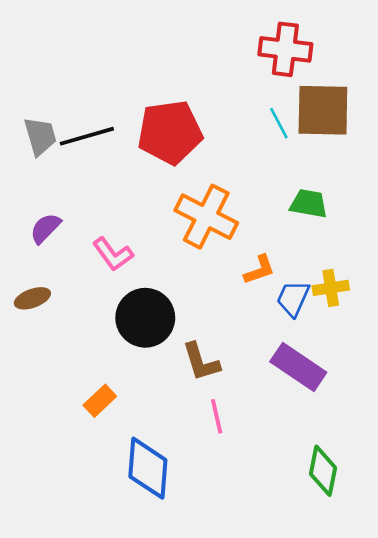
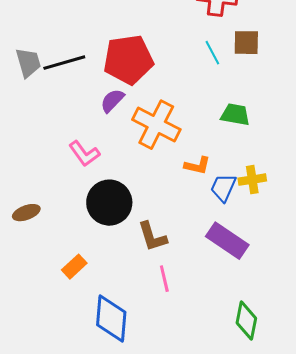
brown square: (323, 110) -> (246, 43), size x0.6
purple semicircle: (45, 228) -> (112, 101), moved
orange L-shape: (259, 270) -> (197, 166), turned 32
brown ellipse: (32, 298) -> (26, 213), moved

